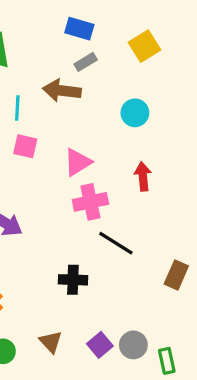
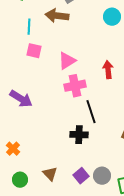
cyan circle: (135, 113) -> (112, 17), moved
black line: (116, 243) -> (91, 112), turned 40
black cross: (73, 280) -> (79, 135), moved

